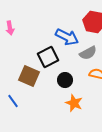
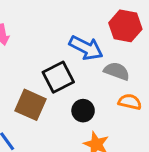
gray semicircle: (88, 53) -> (117, 71), turned -132

